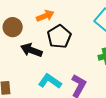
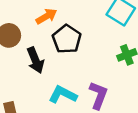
black arrow: (31, 50) -> (35, 60), turned -125

